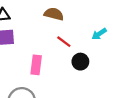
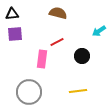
red line: (64, 42) -> (57, 42), moved, turned -64

